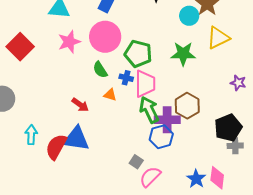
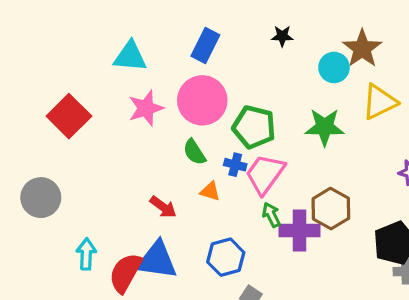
pink trapezoid: (145, 84) -> (265, 174), turned -144
green arrow: (149, 110) -> (271, 215), size x0.6
blue hexagon: (161, 137) -> (226, 257), moved

